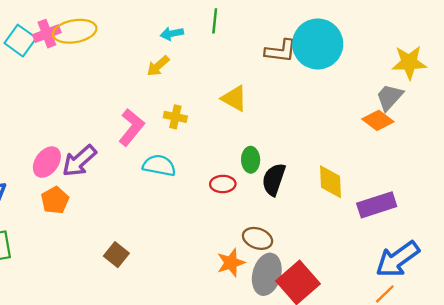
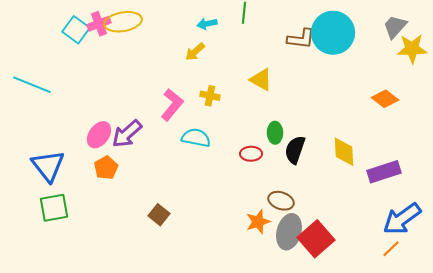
gray trapezoid: (389, 97) -> (395, 27), moved

